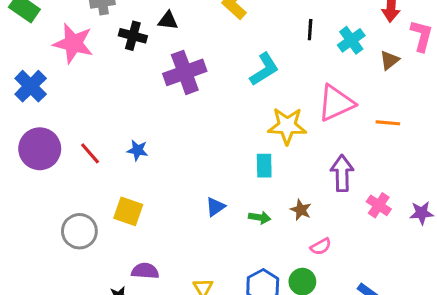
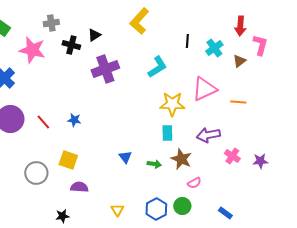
black triangle: (168, 20) -> (94, 35), turned -40
cyan rectangle: (264, 166) -> (167, 133), moved
purple arrow: (342, 173) -> (208, 135), turned -100
blue triangle: (215, 207) -> (125, 157), turned -32
brown star: (301, 210) -> (181, 159), size x1.5
purple semicircle: (145, 271) -> (79, 187), moved

